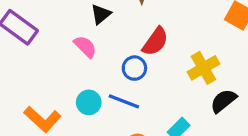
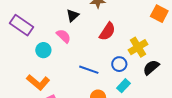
blue circle: (134, 68) -> (119, 64), moved
cyan circle: (89, 102) -> (43, 50), moved

